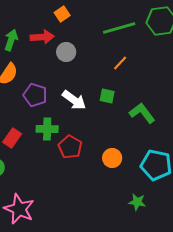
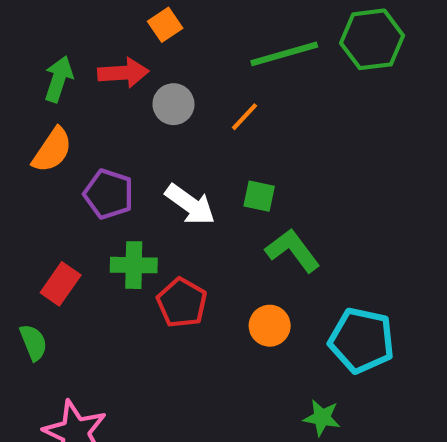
orange line: (120, 63) -> (245, 117), moved
green L-shape: (142, 113) -> (293, 250), moved

